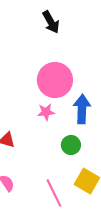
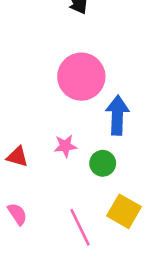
pink star: (46, 112) -> (65, 146), moved

